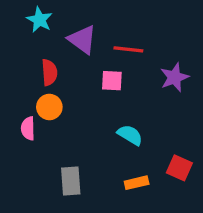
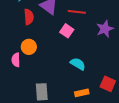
red semicircle: (49, 72) -> (29, 17), moved
pink square: (112, 81) -> (67, 31), turned 32

